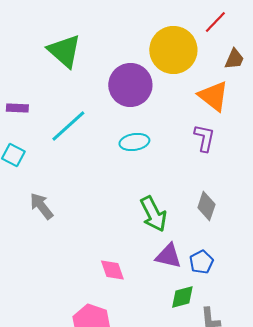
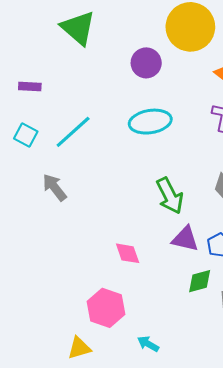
purple circle: (130, 85) -> (146, 63), size x0.7
cyan line: (68, 126) -> (73, 132), moved
cyan ellipse: (134, 142) -> (150, 122), size x1.4

